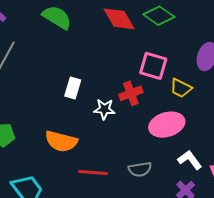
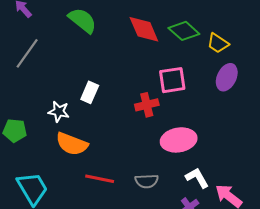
pink square: (153, 66) -> (172, 80), turned -32
yellow trapezoid: (181, 88) -> (218, 43), moved
white star: (104, 109) -> (59, 112), moved

